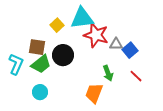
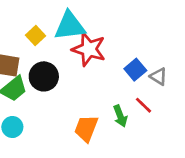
gray triangle: (116, 44) -> (158, 76), moved, turned 32
green arrow: (108, 73) -> (120, 116), moved

